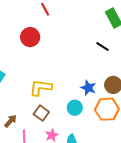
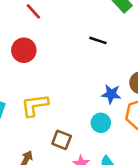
black line: (103, 47) -> (98, 40), moved
yellow L-shape: (41, 88) -> (35, 105), moved

